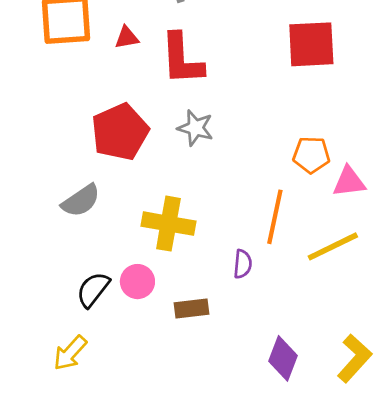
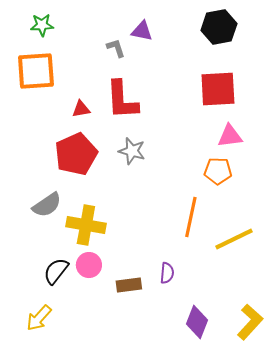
red triangle: (127, 38) -> (81, 109), moved
pink triangle: (349, 182) -> (230, 136), moved
yellow cross: (168, 224) -> (86, 225), moved
purple semicircle: (243, 264) -> (167, 273), moved

